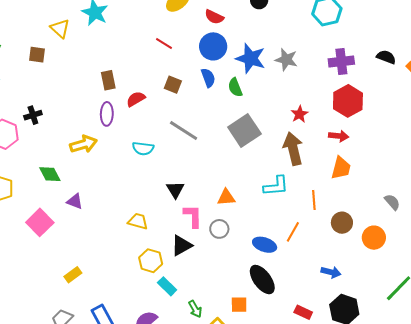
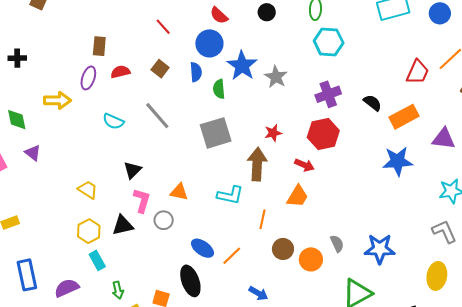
purple cross: (341, 61) -> (328, 94), turned -30
orange line: (293, 232) -> (232, 256), moved
orange circle: (374, 238) -> (311, 259), moved

